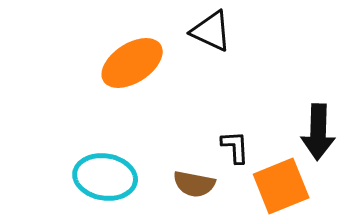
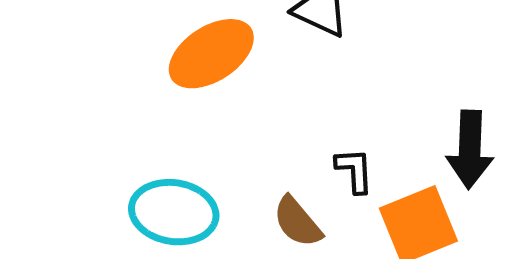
brown semicircle: (194, 184) -> (297, 222), turned 39

